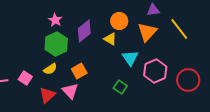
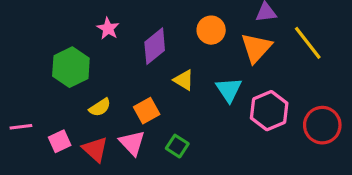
yellow triangle: (110, 39) -> (184, 80), moved
green hexagon: (56, 44) -> (71, 67), moved
pink square: (25, 78) -> (60, 141), moved, turned 32
green square: (120, 87) -> (177, 146), moved
red triangle: (47, 95) -> (95, 149), turned -36

